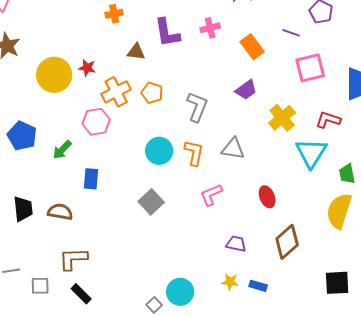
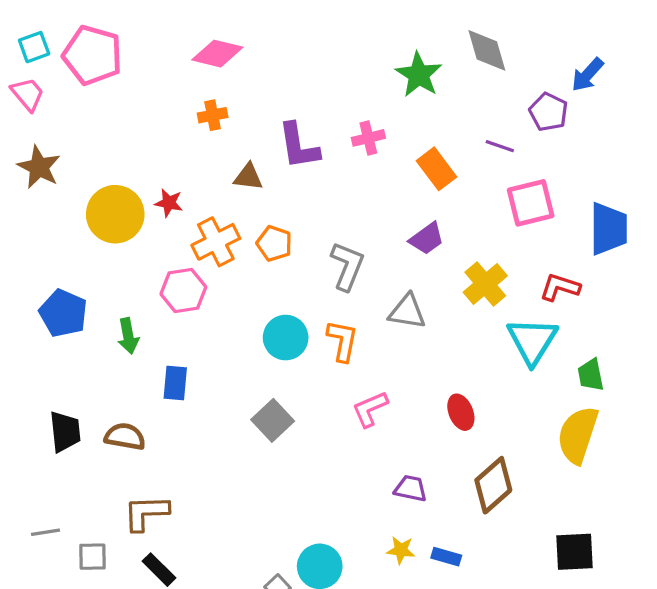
gray triangle: (233, 149) -> (407, 312), moved
green arrow: (62, 150) -> (128, 336), turned -55

